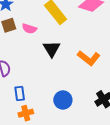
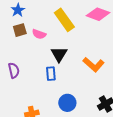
blue rectangle: (20, 93) -> (51, 74), moved

